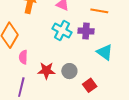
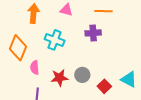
cyan cross: (62, 30) -> (55, 40), moved
cyan triangle: (105, 52) -> (129, 79), moved

